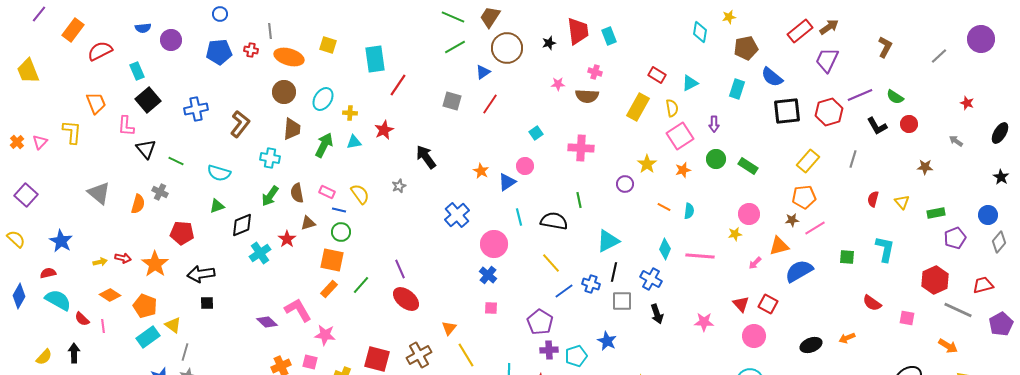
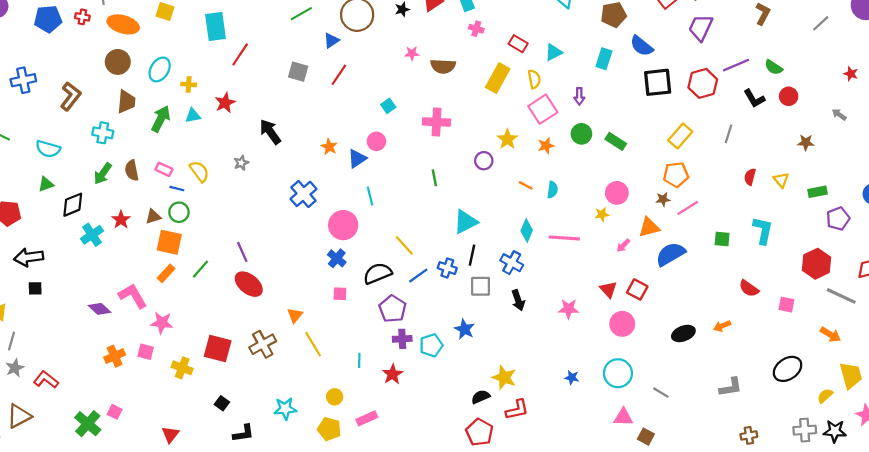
pink cross: (595, 72) -> (476, 29), moved
black semicircle: (554, 221) -> (378, 273), moved, turned -32
brown triangle: (308, 223) -> (153, 217), moved

